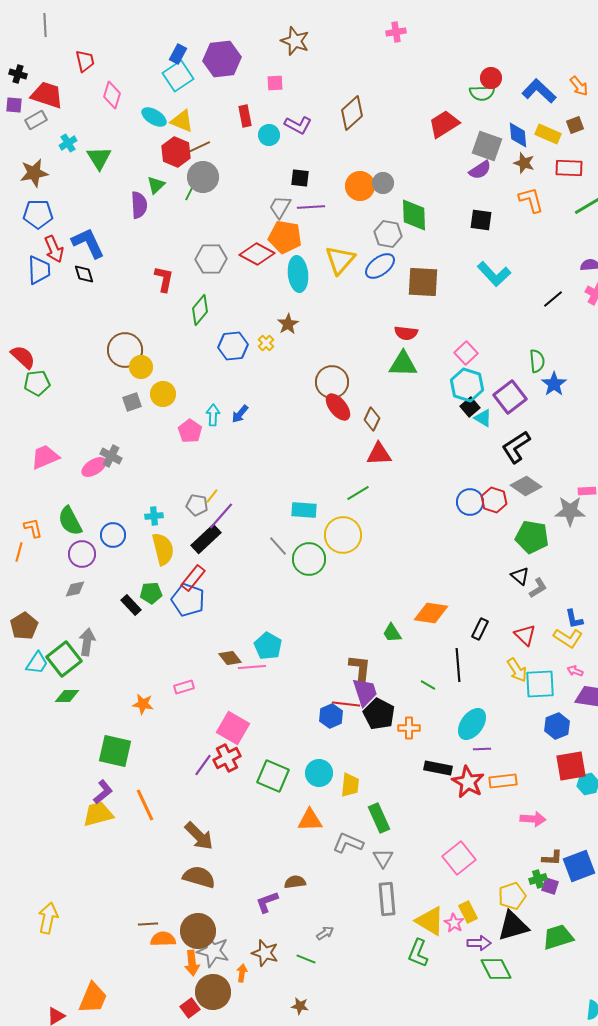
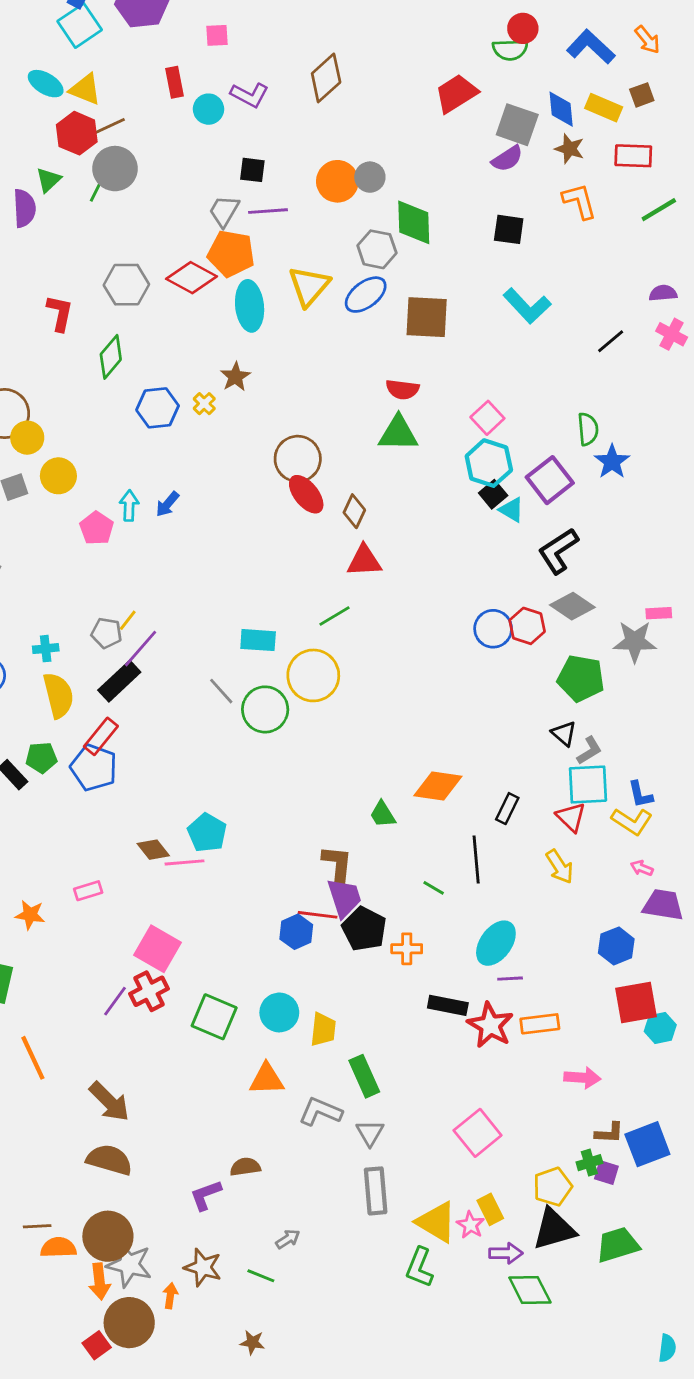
cyan square: (540, 684) -> (588, 785), moved

